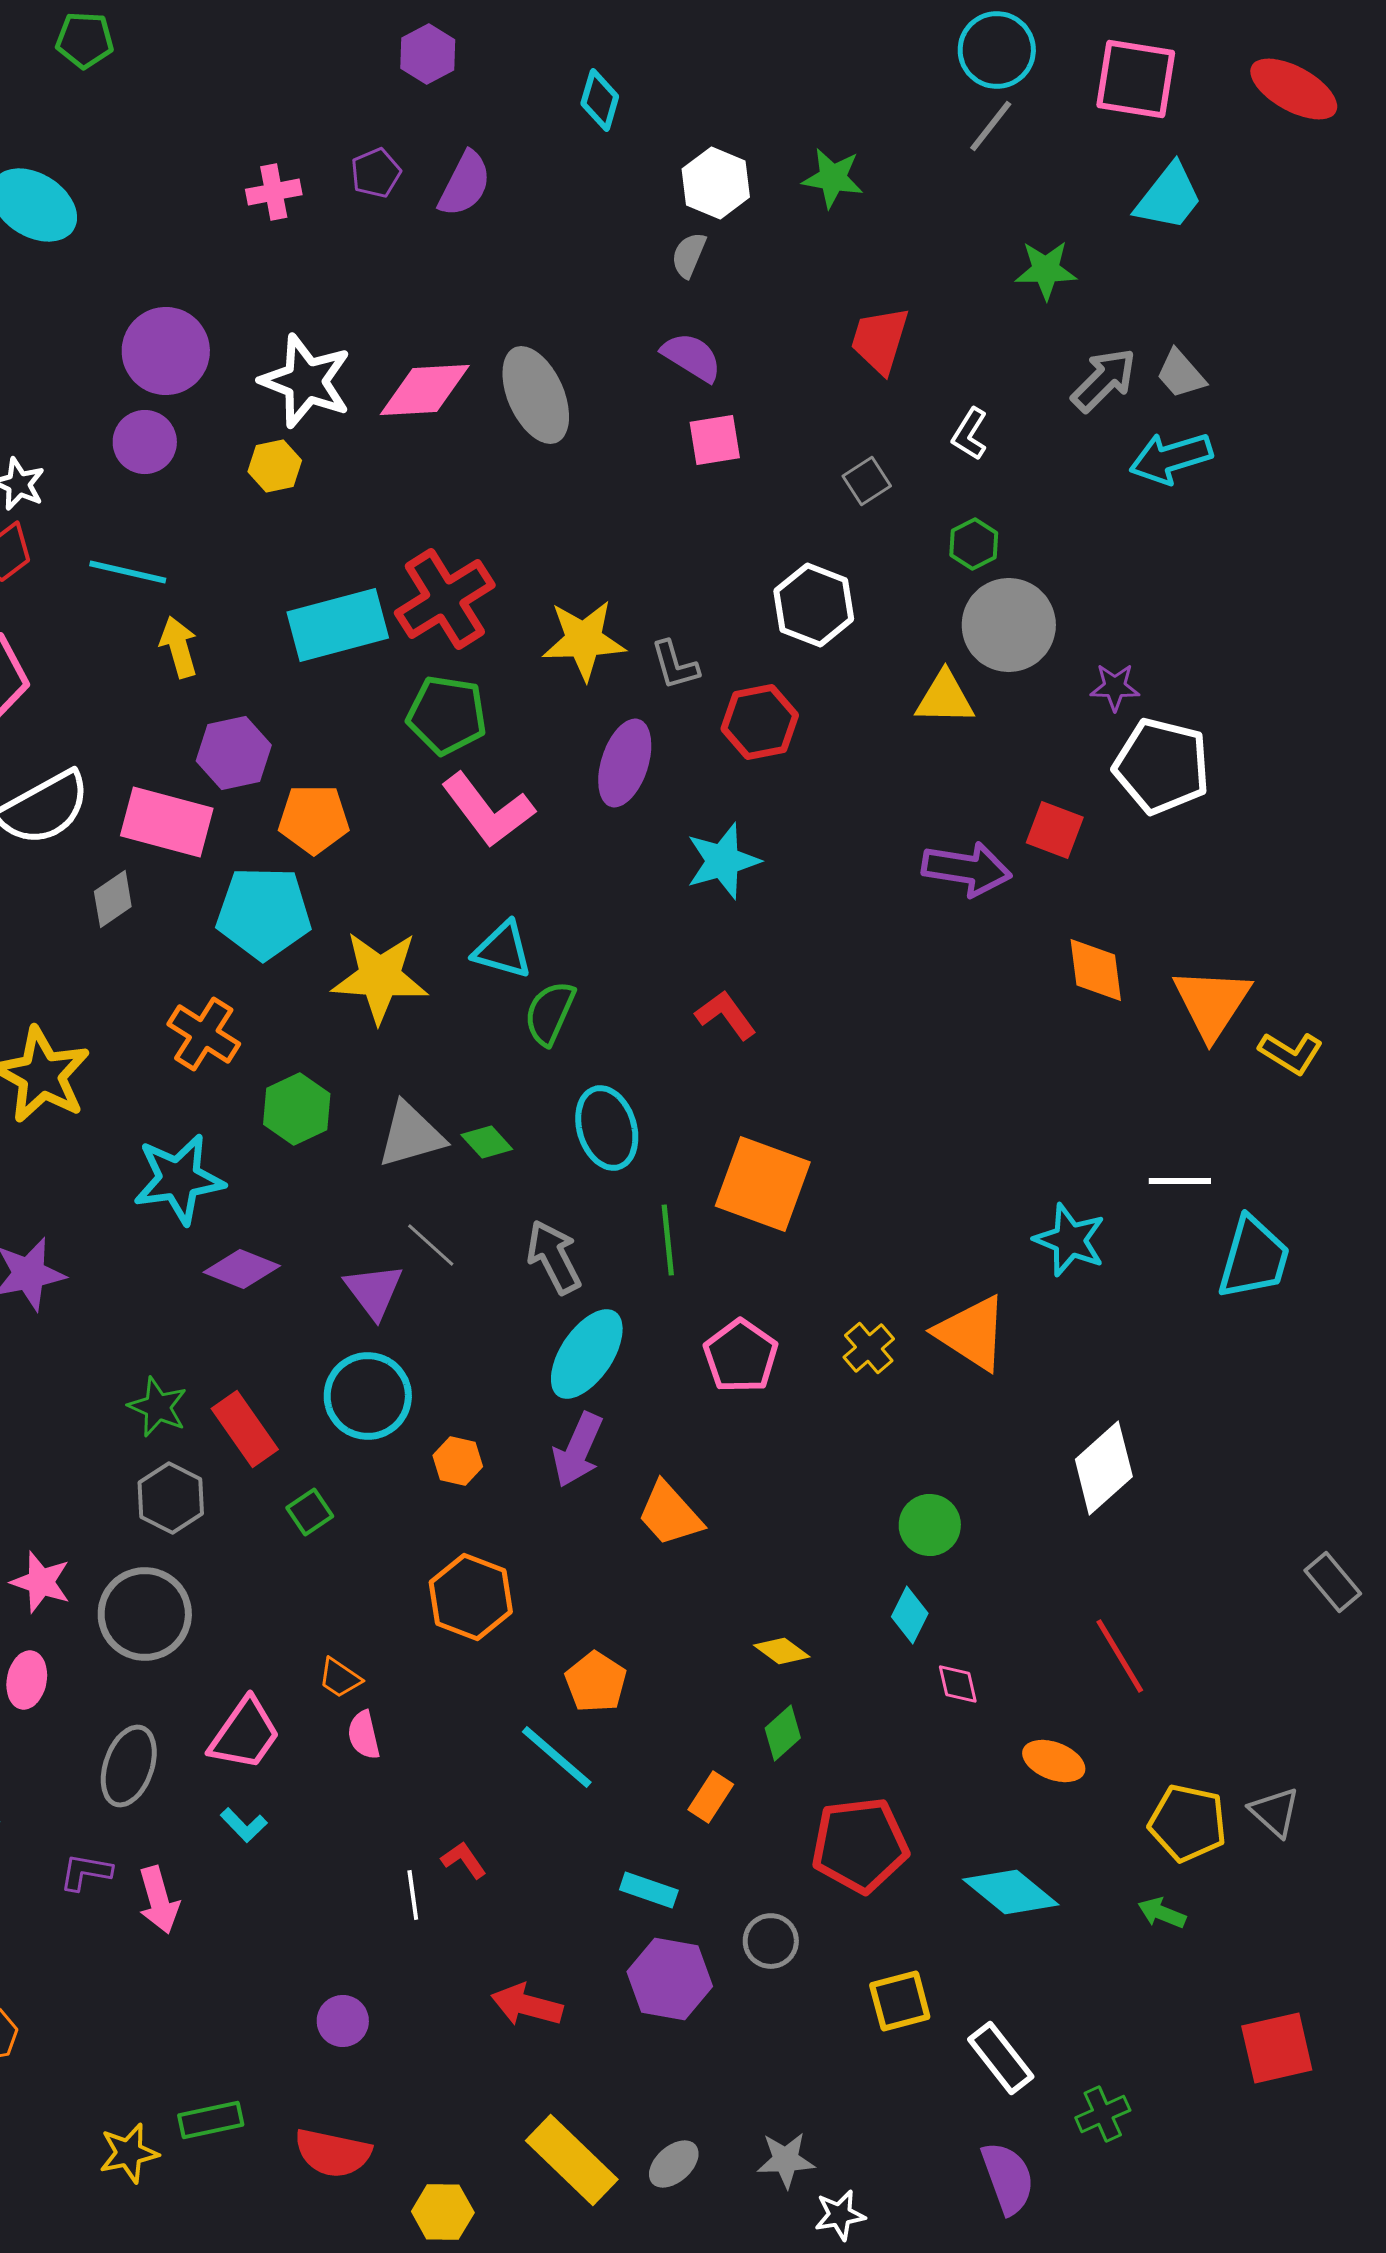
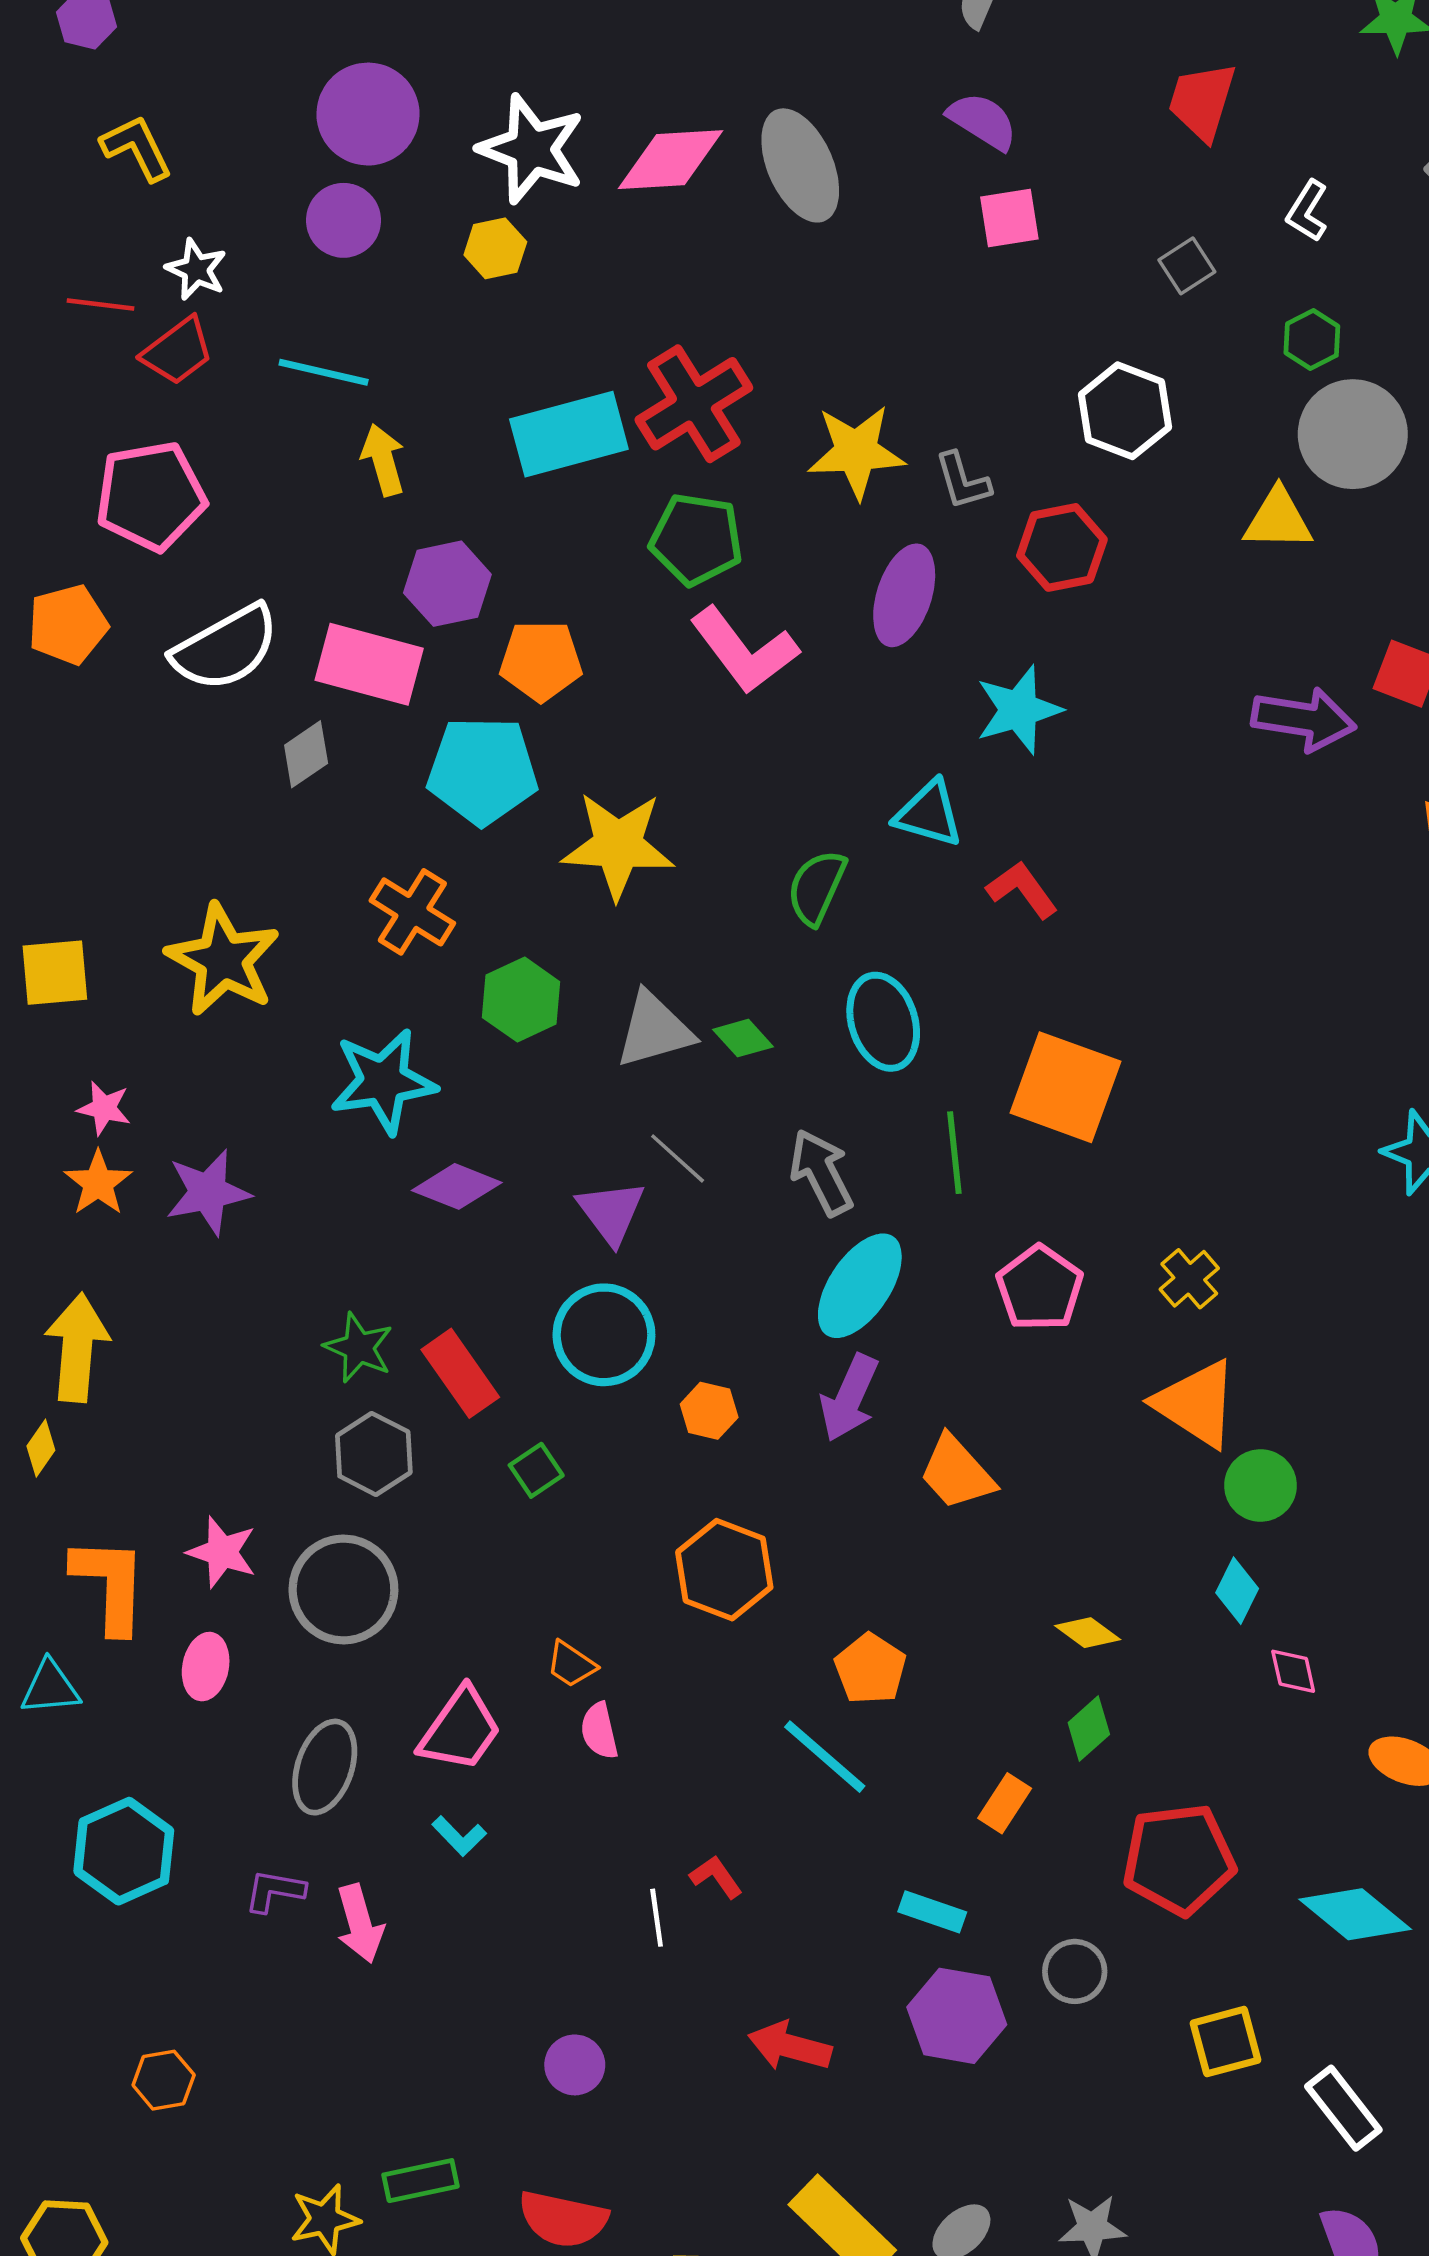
cyan triangle: (503, 950) -> (929, 814), moved
orange triangle: (972, 1333) -> (1196, 1404), moved

